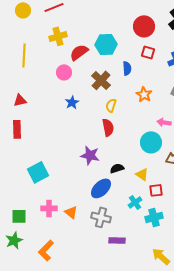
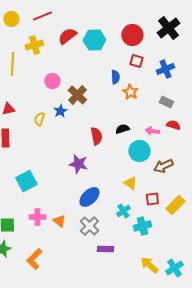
yellow cross: (58, 36) -> (34, 45), moved
cyan hexagon: (106, 44) -> (94, 40), moved
red semicircle: (79, 52) -> (67, 36), moved
brown cross: (101, 80) -> (77, 95), moved
orange star: (144, 94) -> (130, 92), moved
yellow semicircle: (111, 105) -> (39, 119), moved
black semicircle: (117, 168) -> (122, 129), moved
red square: (156, 190) -> (152, 199), moved
gray cross: (101, 217) -> (89, 226), turned 30

